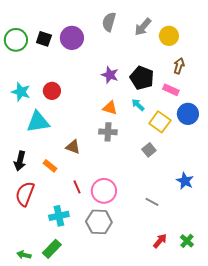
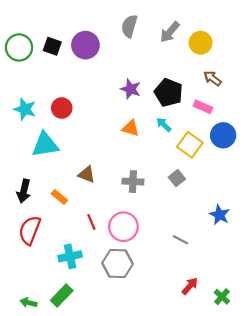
brown arrow: (179, 66) -> (212, 78), turned -70
gray cross: (108, 132) -> (133, 182), moved
green cross: (187, 241) -> (222, 297), moved

